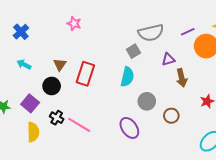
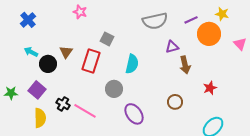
gray square: (133, 51) -> (107, 39), moved, turned -32
black circle: (52, 86) -> (48, 64), moved
gray circle: (147, 101) -> (114, 89), moved

